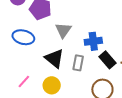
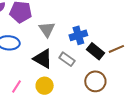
gray rectangle: (78, 63) -> (67, 59), turned -56

